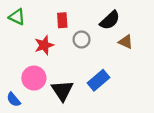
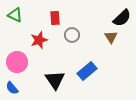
black semicircle: (110, 20) -> (122, 18), moved
brown triangle: (126, 42) -> (111, 37), turned 32
pink circle: (34, 78) -> (17, 62), moved

